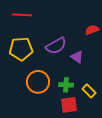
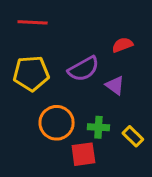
red semicircle: (92, 30) -> (122, 45), moved
red square: (69, 105) -> (83, 154), moved

